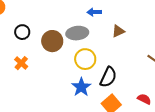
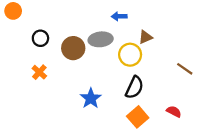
yellow circle: (85, 59) -> (130, 55), moved
blue star: (81, 87) -> (91, 98), moved

